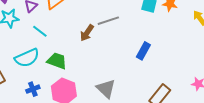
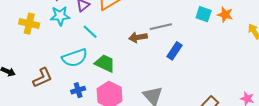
brown arrow: (87, 33) -> (138, 37), turned 42
blue rectangle: (143, 51) -> (174, 51), moved

